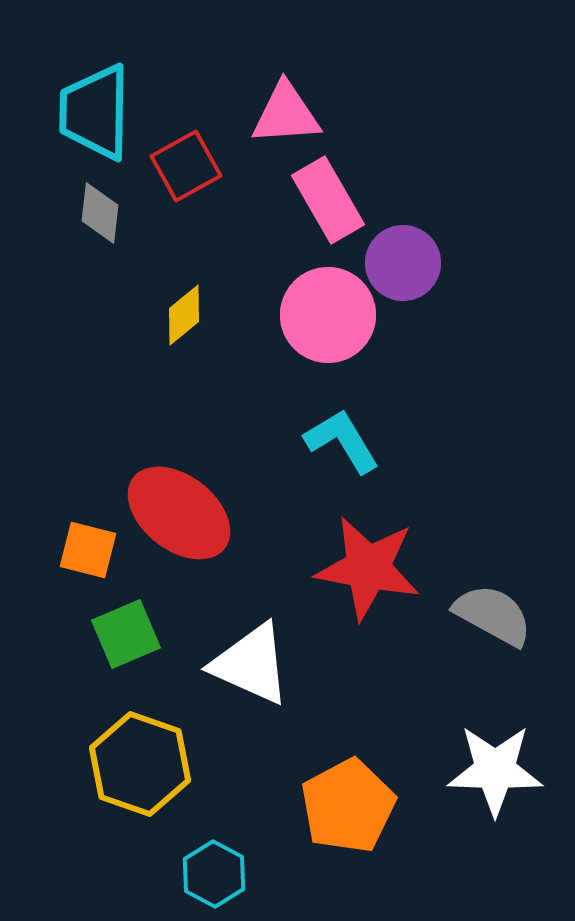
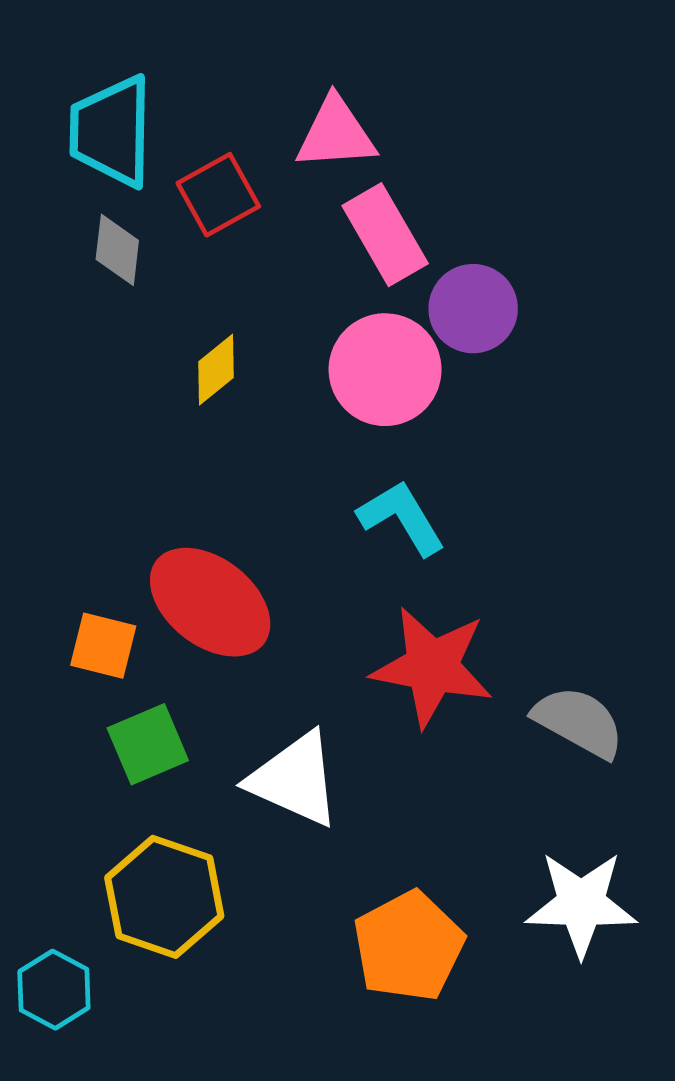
cyan hexagon: (214, 874) -> (54, 990), moved

